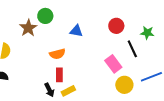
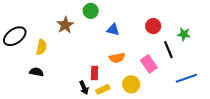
green circle: (45, 16) -> (91, 11), moved
orange semicircle: (57, 54) -> (117, 58), moved
yellow circle: (124, 85) -> (131, 84), moved

